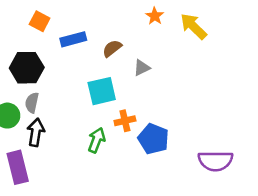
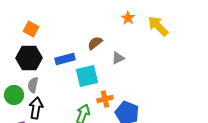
orange square: (40, 21) -> (31, 29), moved
blue rectangle: (73, 39) -> (65, 59), moved

